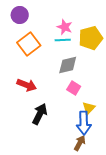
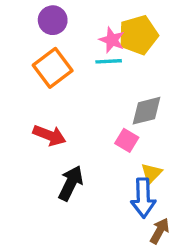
purple circle: (20, 15) -> (53, 20), moved
yellow pentagon: (91, 38) -> (138, 35), moved
gray diamond: (68, 65) -> (146, 111), moved
brown arrow: (80, 143) -> (160, 231), moved

